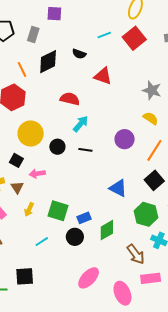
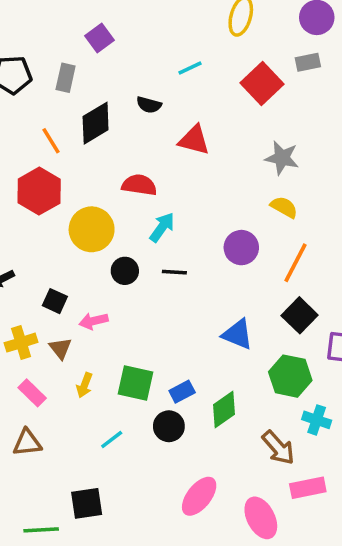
purple square: (54, 14) -> (99, 38), turned -35
red square: (134, 38) -> (262, 84), moved
yellow circle: (31, 134) -> (92, 229), moved

